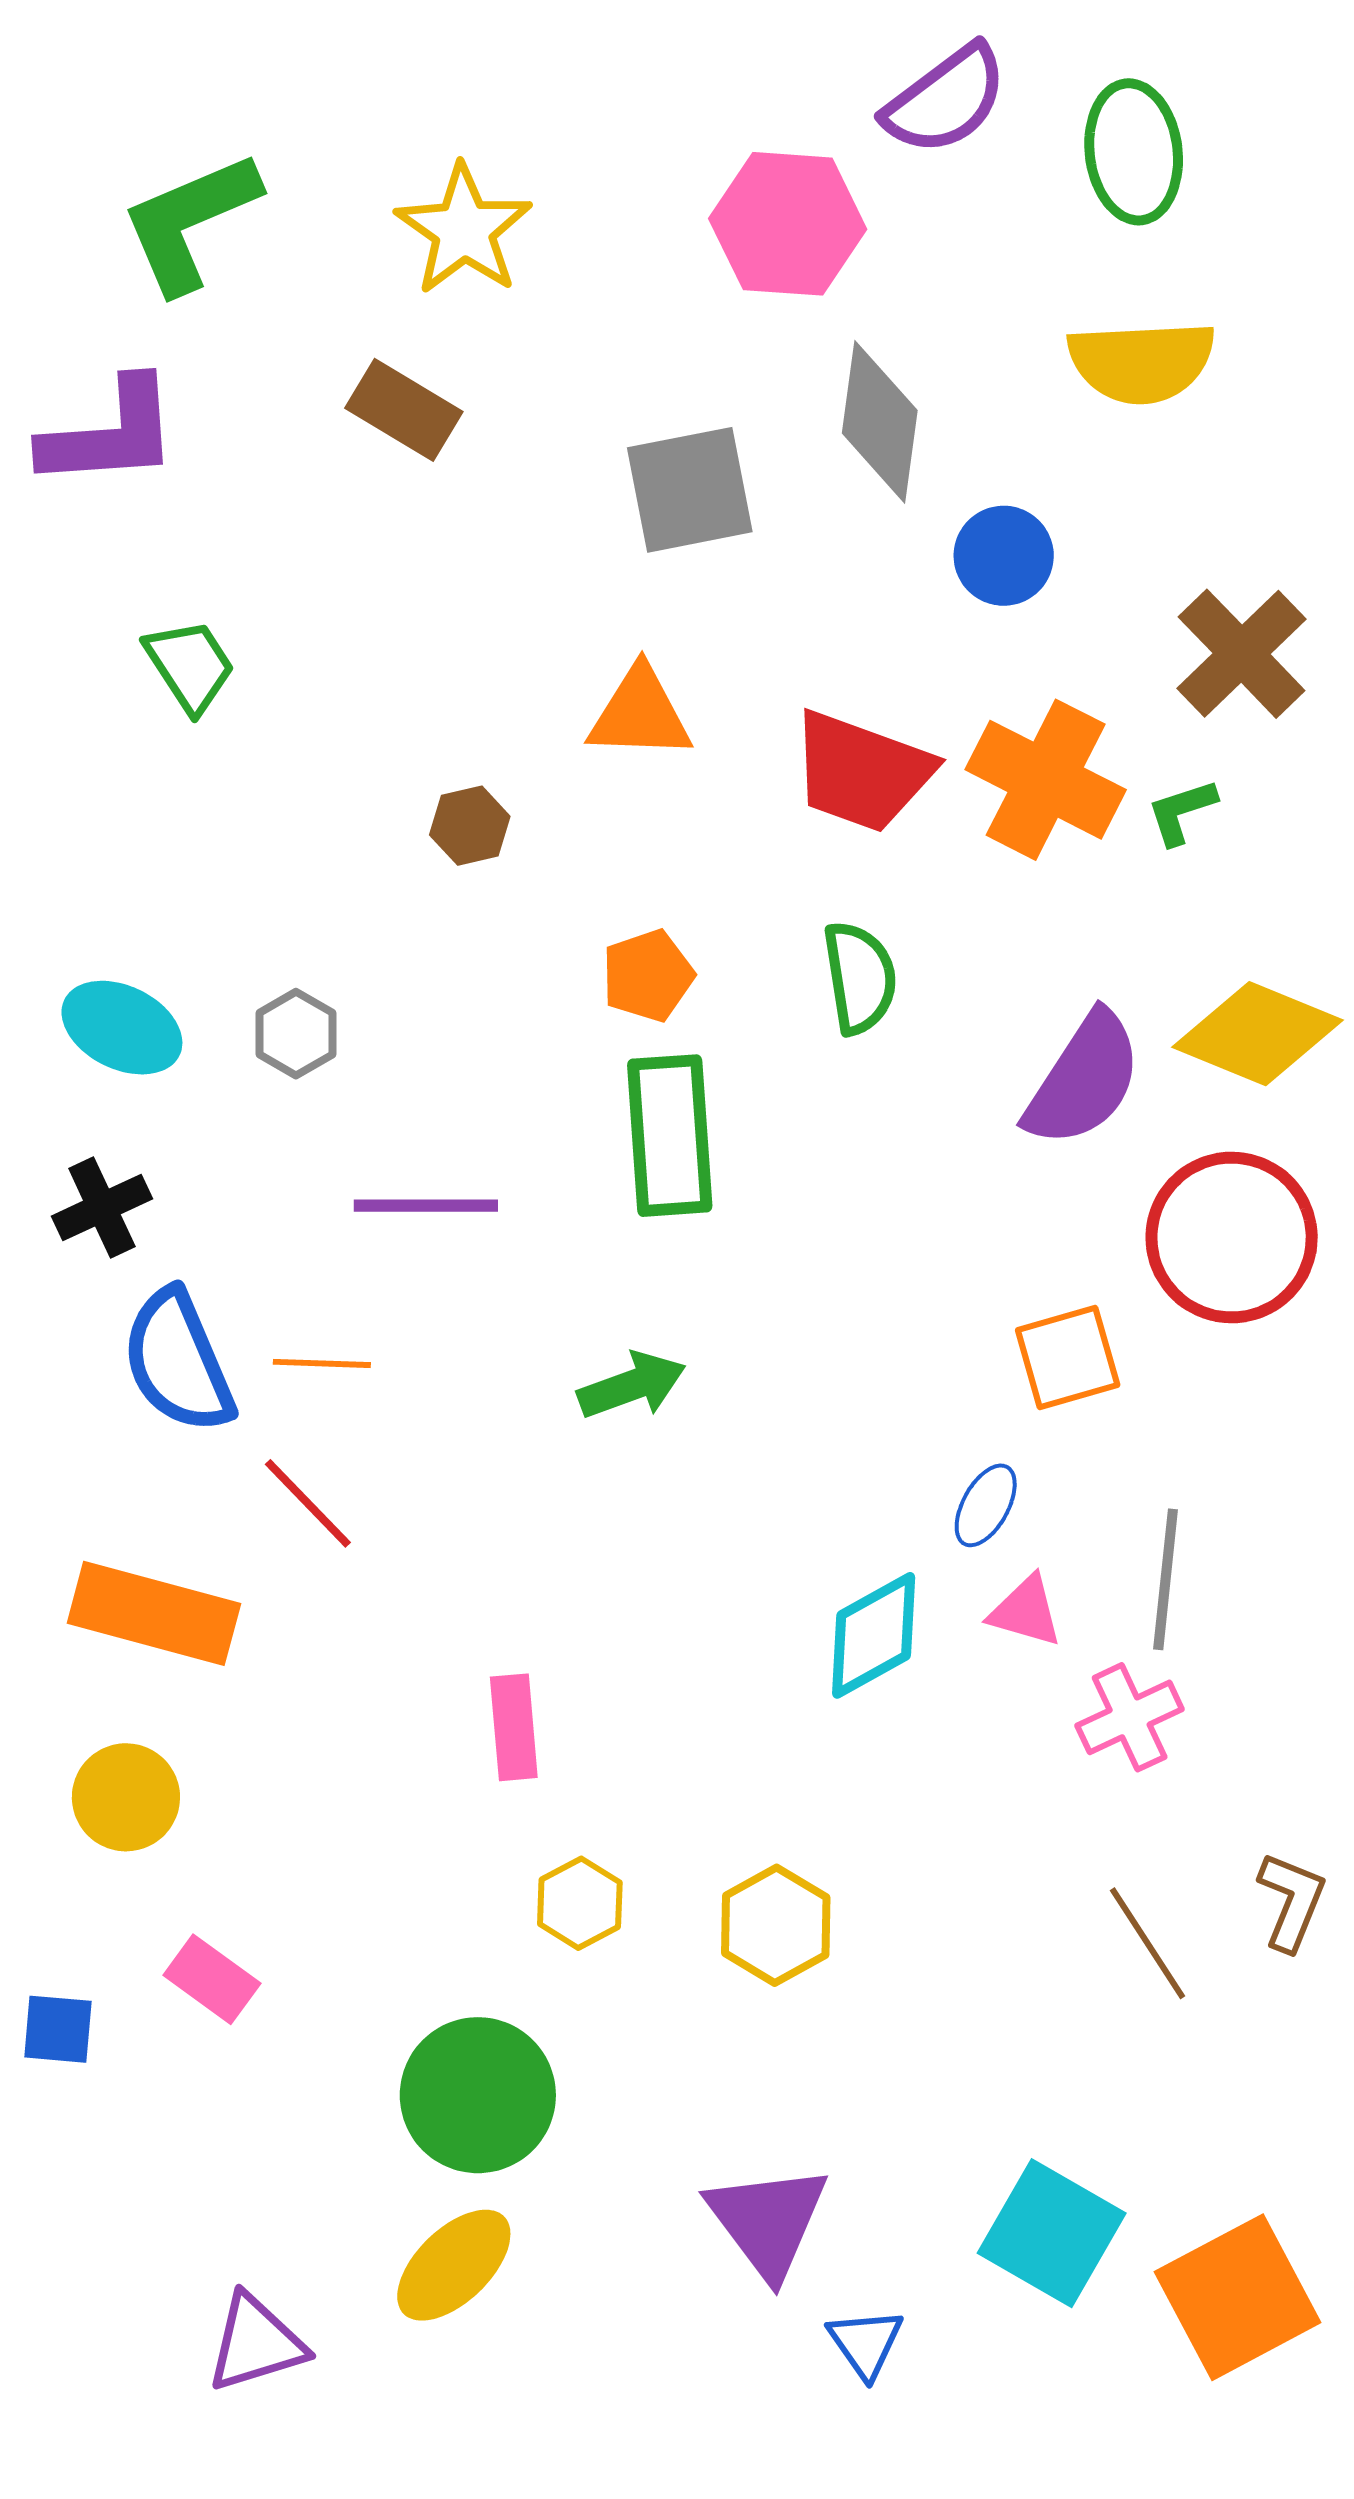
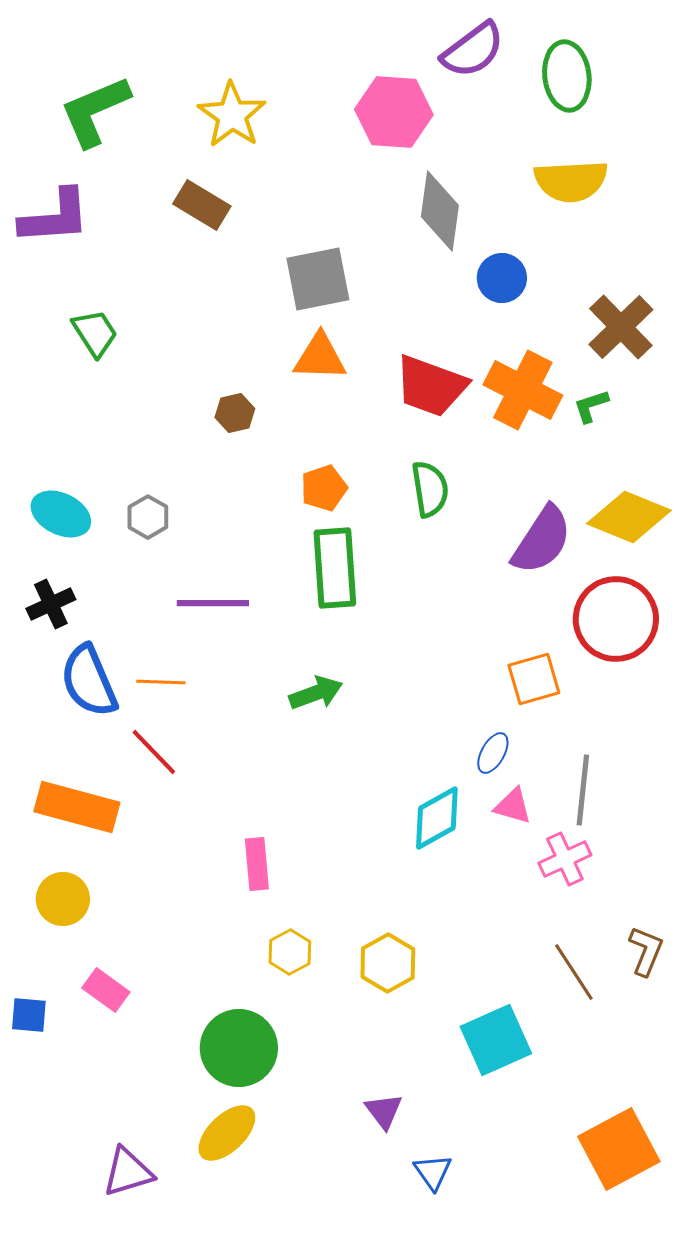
gray square: (690, 490) -> (318, 279), moved
purple triangle: (768, 2221) -> (384, 1111), size x0.6
cyan square: (1052, 2233) -> (496, 1040), moved, turned 36

